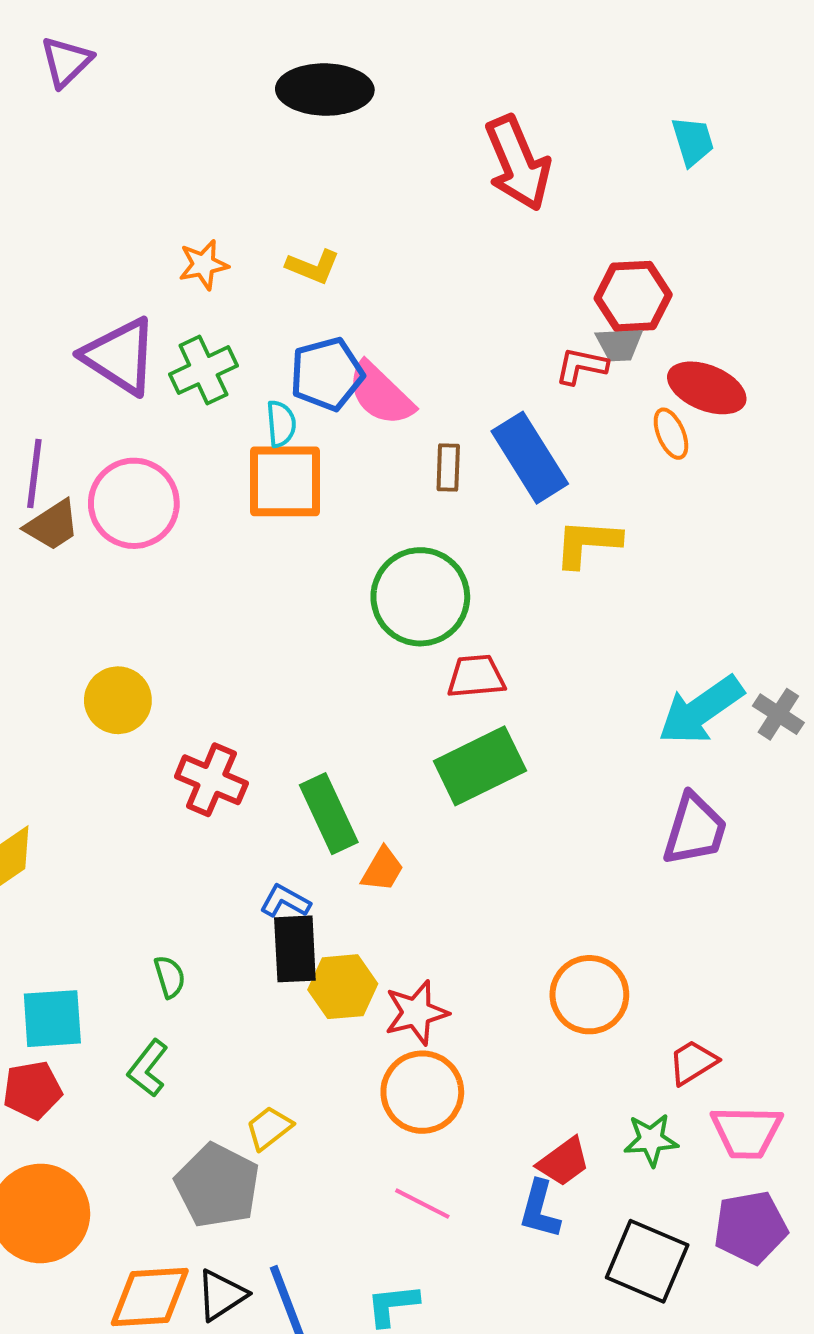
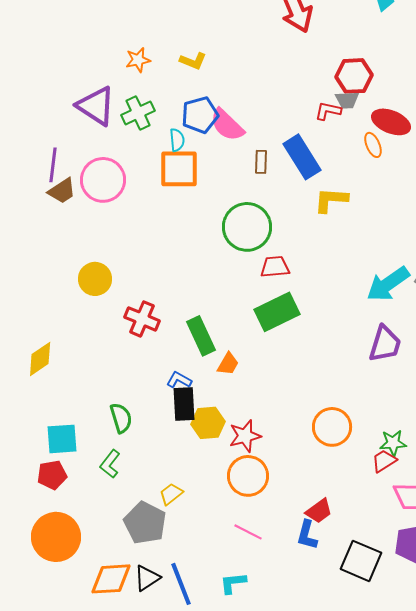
green semicircle: (170, 977) -> (121, 418), size x1.4
green star: (651, 1140) -> (393, 443), moved

